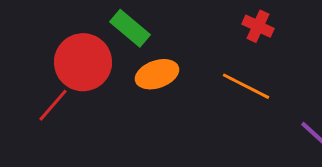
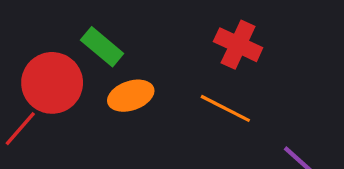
red cross: (258, 26) -> (238, 45), size x1.4

